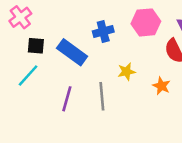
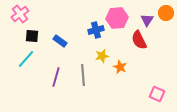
blue cross: (103, 31) -> (96, 30), moved
blue rectangle: (72, 52) -> (60, 41), size x0.6
orange star: (161, 86) -> (120, 67), moved

